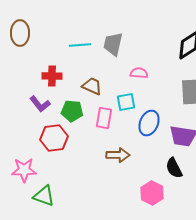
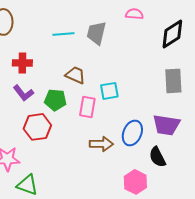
pink semicircle: (139, 73) -> (134, 14), moved
red cross: (52, 76) -> (22, 63), moved
blue ellipse: (149, 123) -> (132, 133), moved

